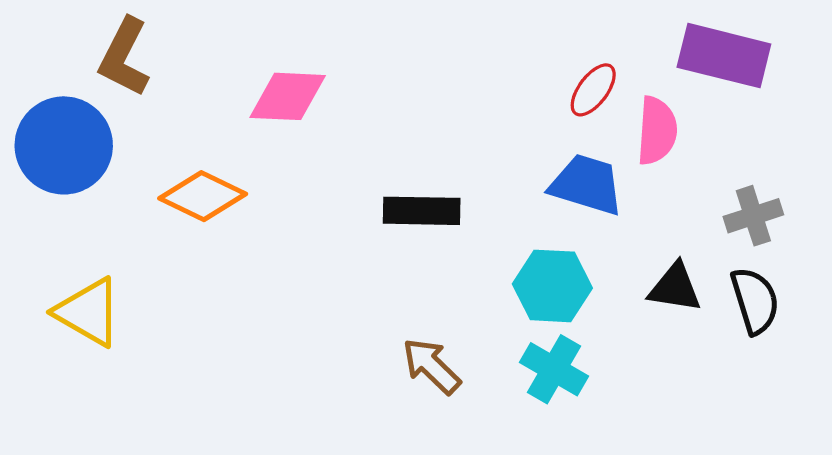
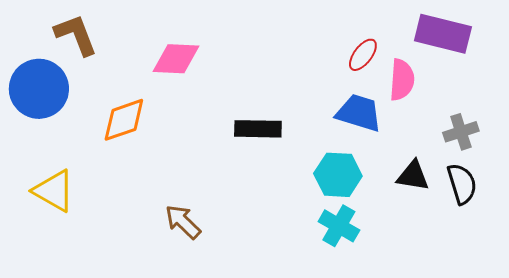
brown L-shape: (124, 57) -> (76, 35), turned 132
orange diamond: (203, 196) -> (124, 120), turned -45
brown arrow: (431, 366) -> (183, 222), moved

